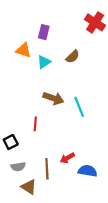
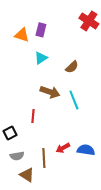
orange triangle: (23, 50) -> (22, 35), moved
brown semicircle: (73, 57) -> (72, 67), moved
blue semicircle: (88, 171) -> (86, 150), moved

